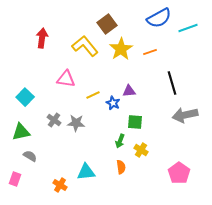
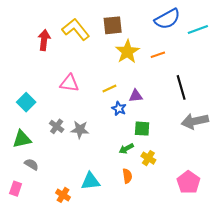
brown square: (107, 24) -> (113, 25), turned 30
yellow L-shape: (85, 46) -> (76, 29), moved
yellow line: (93, 95) -> (109, 89), moved
green arrow: (120, 141) -> (126, 149), turned 40

